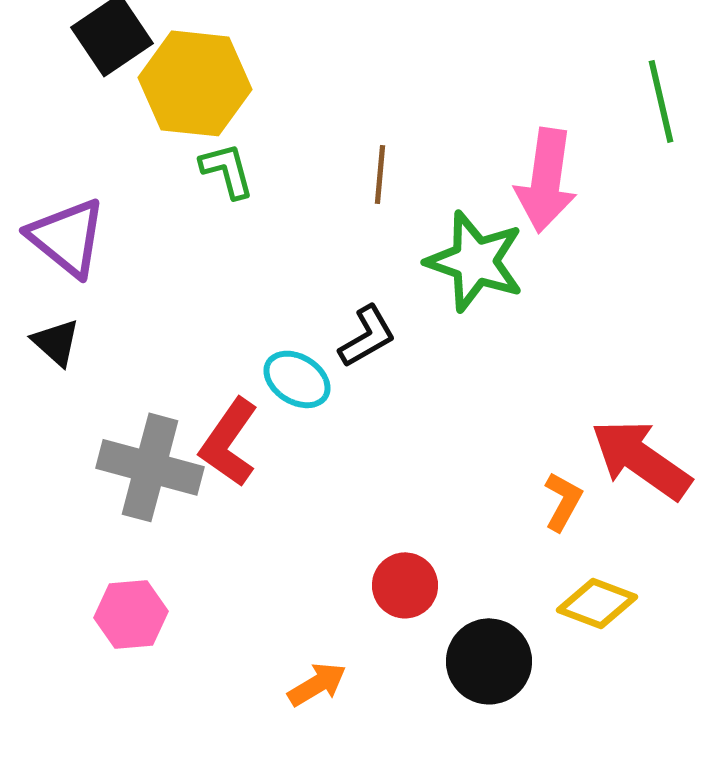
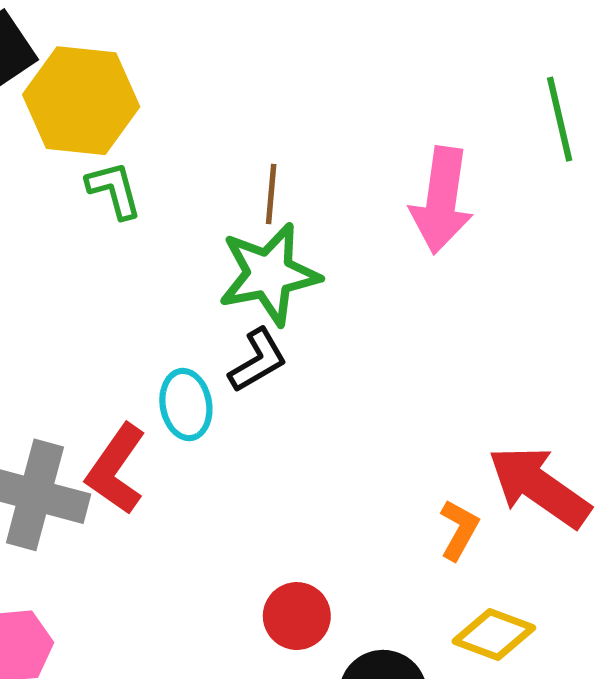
green star: (475, 261) -> (269, 274), moved, turned -30
cyan ellipse: (297, 379) -> (186, 405), turned 48

